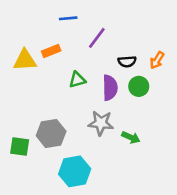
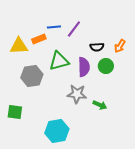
blue line: (68, 18) -> (54, 27), moved
green triangle: (77, 80) -> (59, 61), size x1.5
gray hexagon: (51, 133) -> (32, 76), moved

